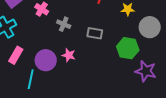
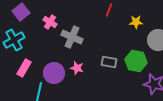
gray cross: (64, 24) -> (72, 37), size x1.5
gray rectangle: (95, 33) -> (109, 62), moved

